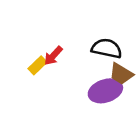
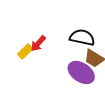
purple ellipse: (105, 91) -> (81, 72), turned 52

